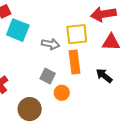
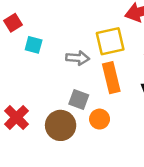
cyan square: (18, 30) -> (34, 45), size x0.6
brown circle: (30, 109) -> (61, 125), moved

